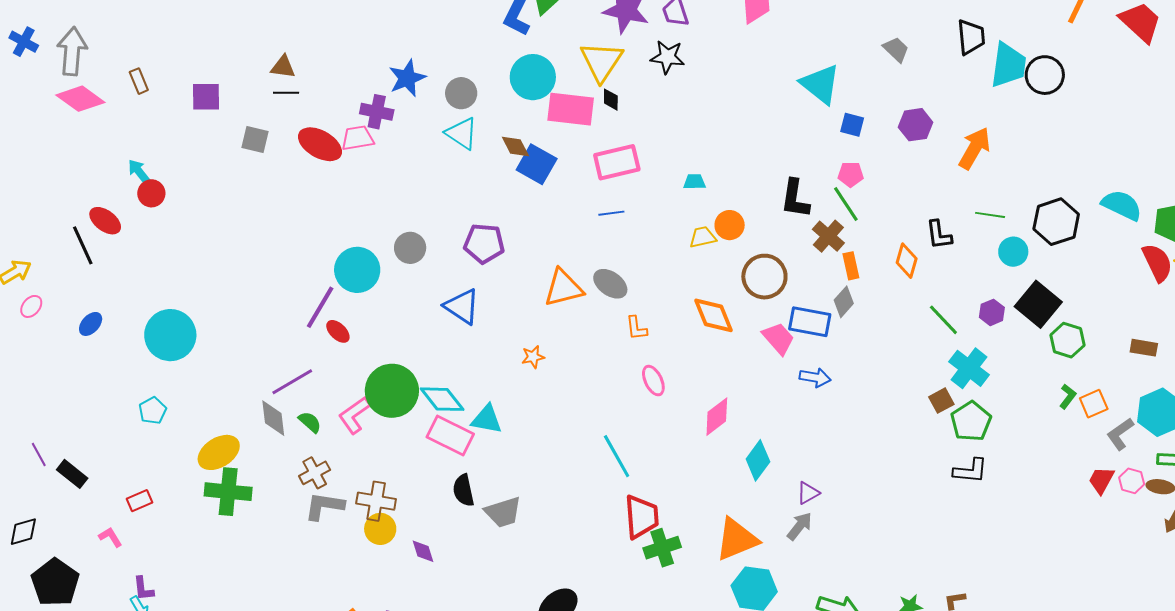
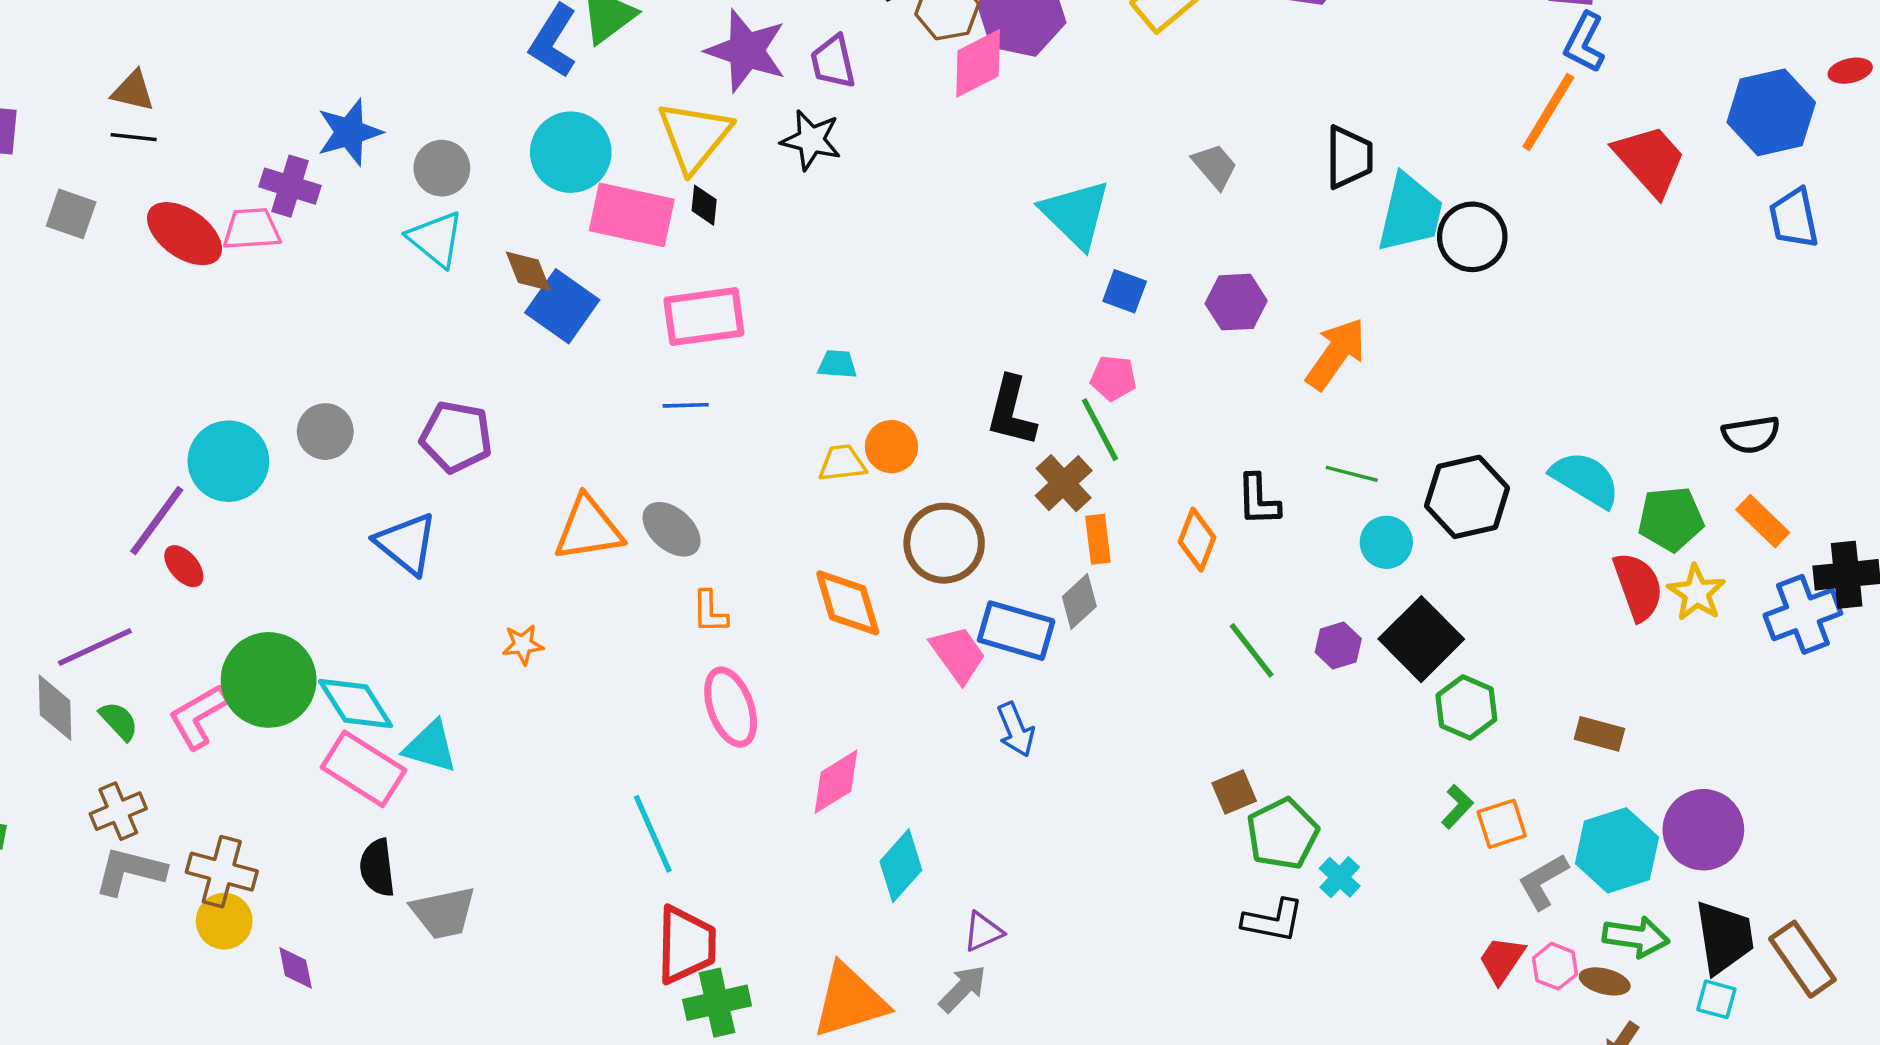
cyan cross: (969, 368) -> (1340, 877), moved, size x0.6
blue arrow: (815, 378) -> (1016, 730), turned 52
pink ellipse: (653, 381) -> (731, 707), size x1.4

